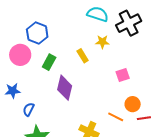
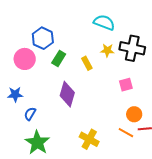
black cross: (129, 23) -> (132, 48), moved, turned 35
green rectangle: (49, 62) -> (59, 58), moved
orange line: (116, 117) -> (126, 133), moved

